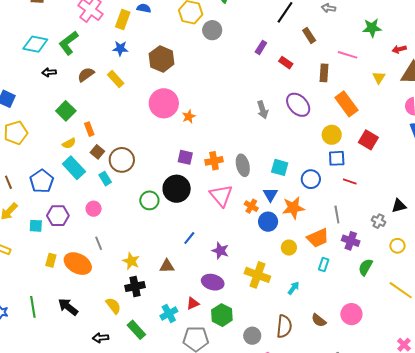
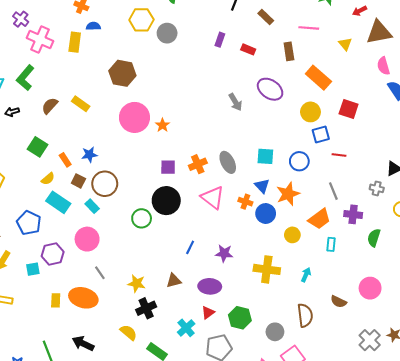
blue star: (120, 48) -> (89, 155), moved
pink circle: (94, 209) -> (87, 239), size x1.5
purple ellipse: (213, 282) -> (210, 286), moved

